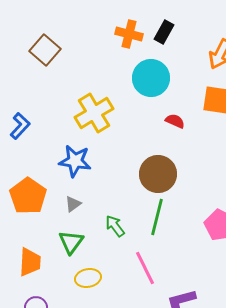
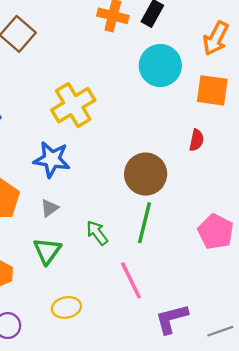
cyan circle: (151, 78) -> (160, 66), moved
red semicircle: (175, 121) -> (196, 140), moved, turned 78
yellow ellipse: (88, 278) -> (66, 307), moved

